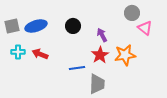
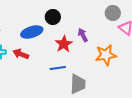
blue ellipse: (36, 26) -> (32, 32), moved
black circle: (73, 26) -> (53, 17), moved
red star: (100, 55) -> (64, 44), moved

